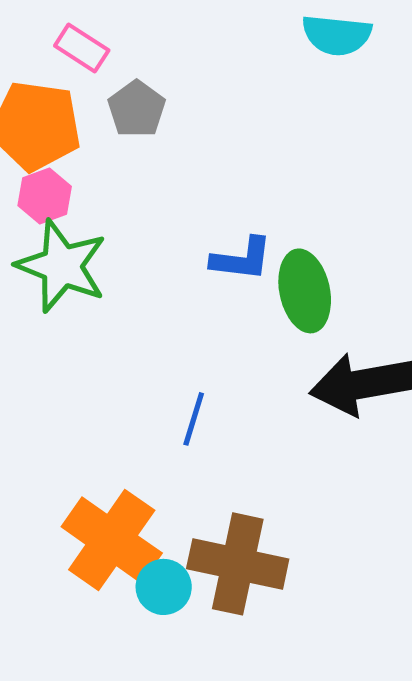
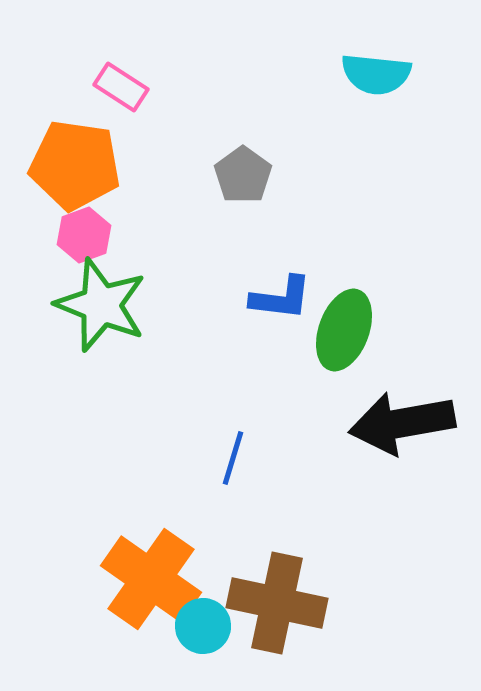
gray pentagon: (137, 109) -> (243, 175), moved
green ellipse: (305, 291) -> (344, 330), turned 32

